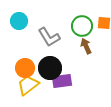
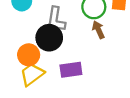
gray L-shape: (49, 37) -> (56, 19), turned 40
black circle: (50, 68) -> (49, 38), moved

